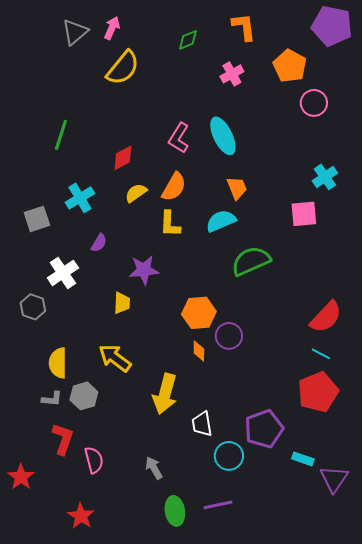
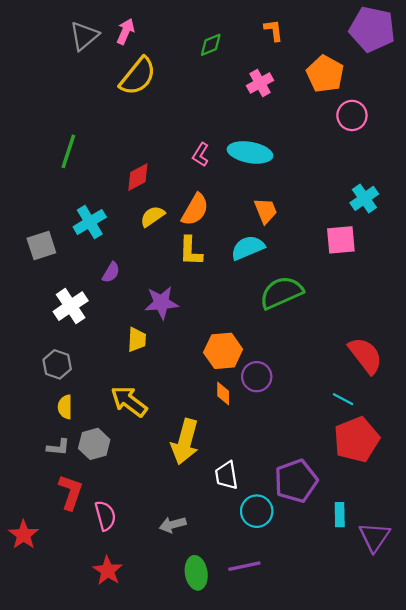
orange L-shape: (244, 27) -> (274, 30), size x0.7
cyan ellipse: (223, 136) -> (250, 152), turned -54
pink L-shape: (179, 138) -> (201, 155), size x0.7
gray hexagon: (33, 307) -> (57, 364), moved
red semicircle: (326, 317) -> (365, 355), turned -81
cyan line: (321, 354) -> (343, 399), moved
yellow semicircle: (58, 363) -> (65, 407), size x0.7
cyan rectangle: (303, 459) -> (340, 515), turned 70
gray arrow: (154, 468) -> (173, 525), turned -75
red star: (81, 516) -> (108, 571), moved

